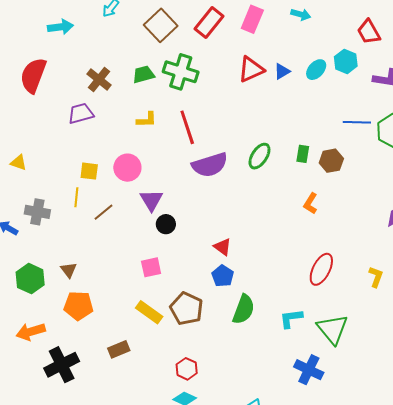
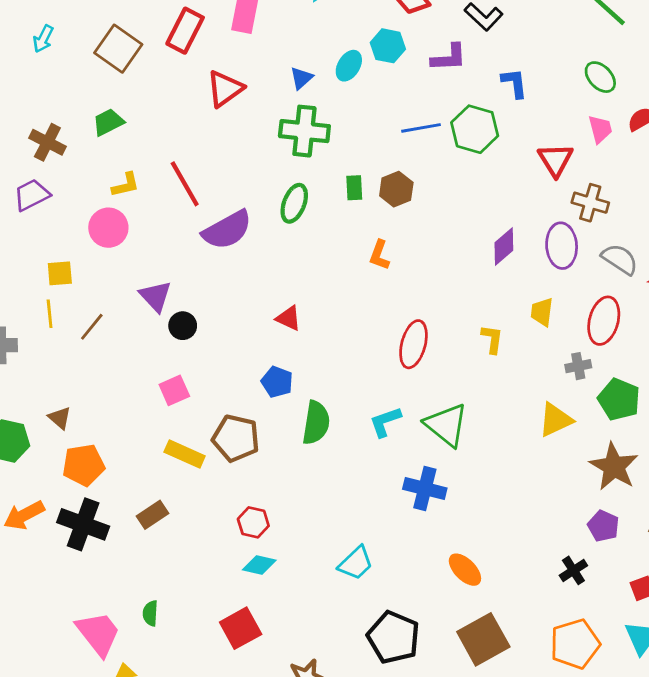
red triangle: (251, 69) -> (225, 89), moved
green cross: (181, 72) -> (304, 131), moved
pink circle: (127, 168) -> (108, 228), moved
red triangle: (223, 247) -> (289, 318), moved
black cross: (62, 365) -> (83, 524), moved, turned -32

